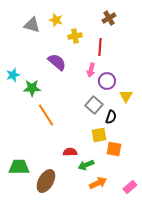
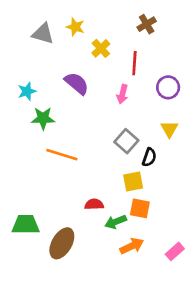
yellow cross: (75, 36) -> (101, 48), turned -32
cyan star: (13, 75) -> (27, 91), moved
purple circle: (107, 81) -> (168, 87), moved
orange line: (46, 115) -> (62, 155), turned -40
orange square: (114, 149) -> (140, 208), moved

